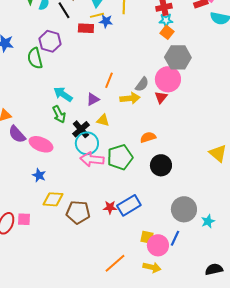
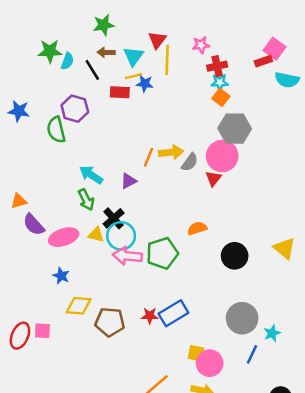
yellow arrow: (130, 98) -> (171, 152), moved
yellow triangle: (103, 120) -> (96, 235), moved
pink ellipse: (41, 144) -> (64, 237), turned -40
black circle: (161, 165) -> (235, 256), moved
blue line: (175, 238) -> (252, 354), moved

